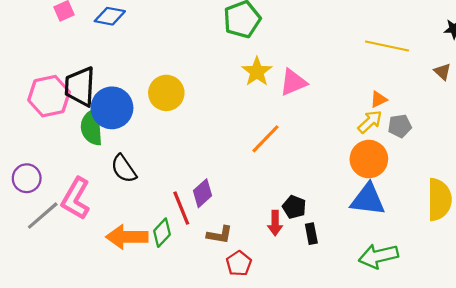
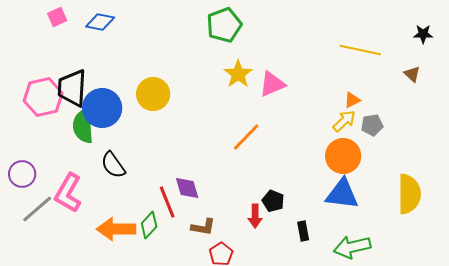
purple diamond: (203, 193) -> (187, 188), turned -64
black rectangle: (311, 234) -> (303, 231), moved

